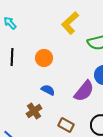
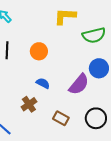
yellow L-shape: (70, 23) -> (65, 16), turned 45

